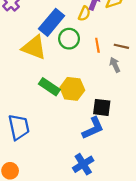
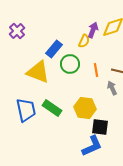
blue rectangle: (52, 22) -> (54, 49), size x0.7
yellow hexagon: (72, 89) -> (85, 108), moved
blue trapezoid: (19, 127) -> (26, 110), moved

